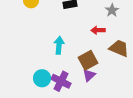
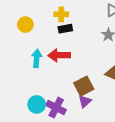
red arrow: (98, 30) -> (59, 55), moved, size x1.5
cyan arrow: (59, 45) -> (37, 58), moved

